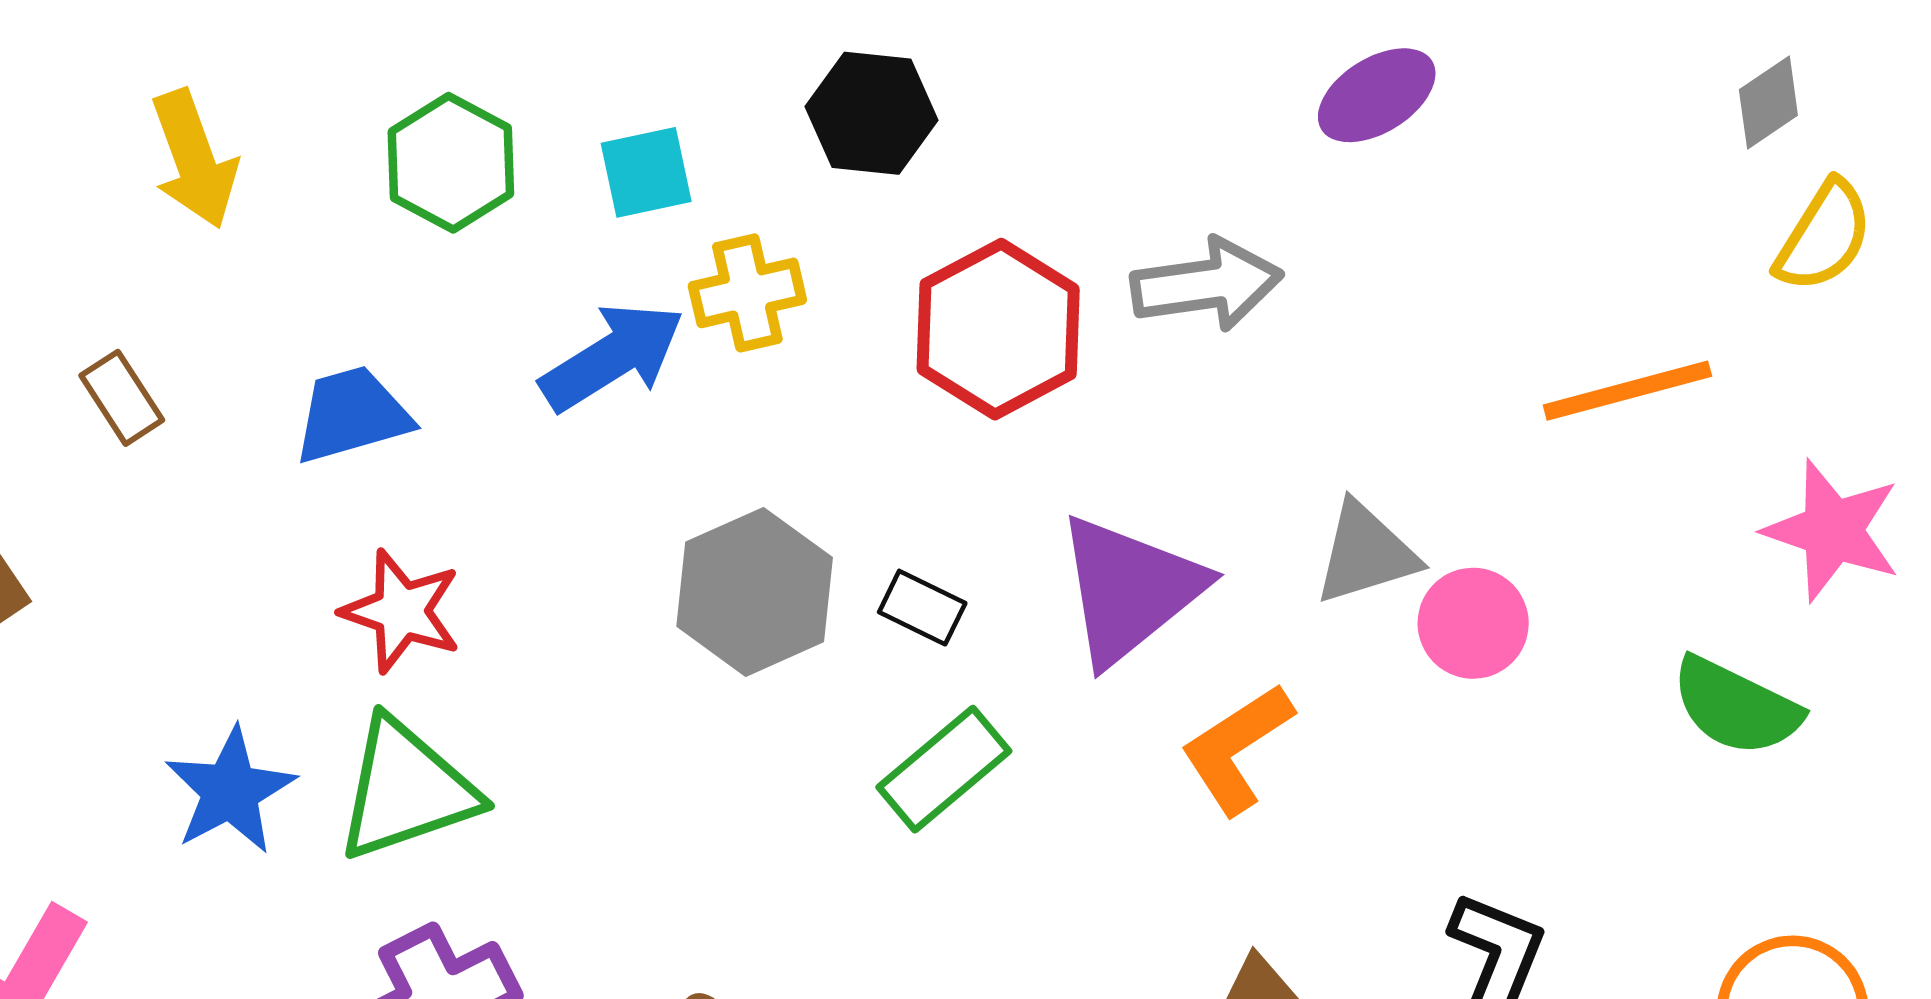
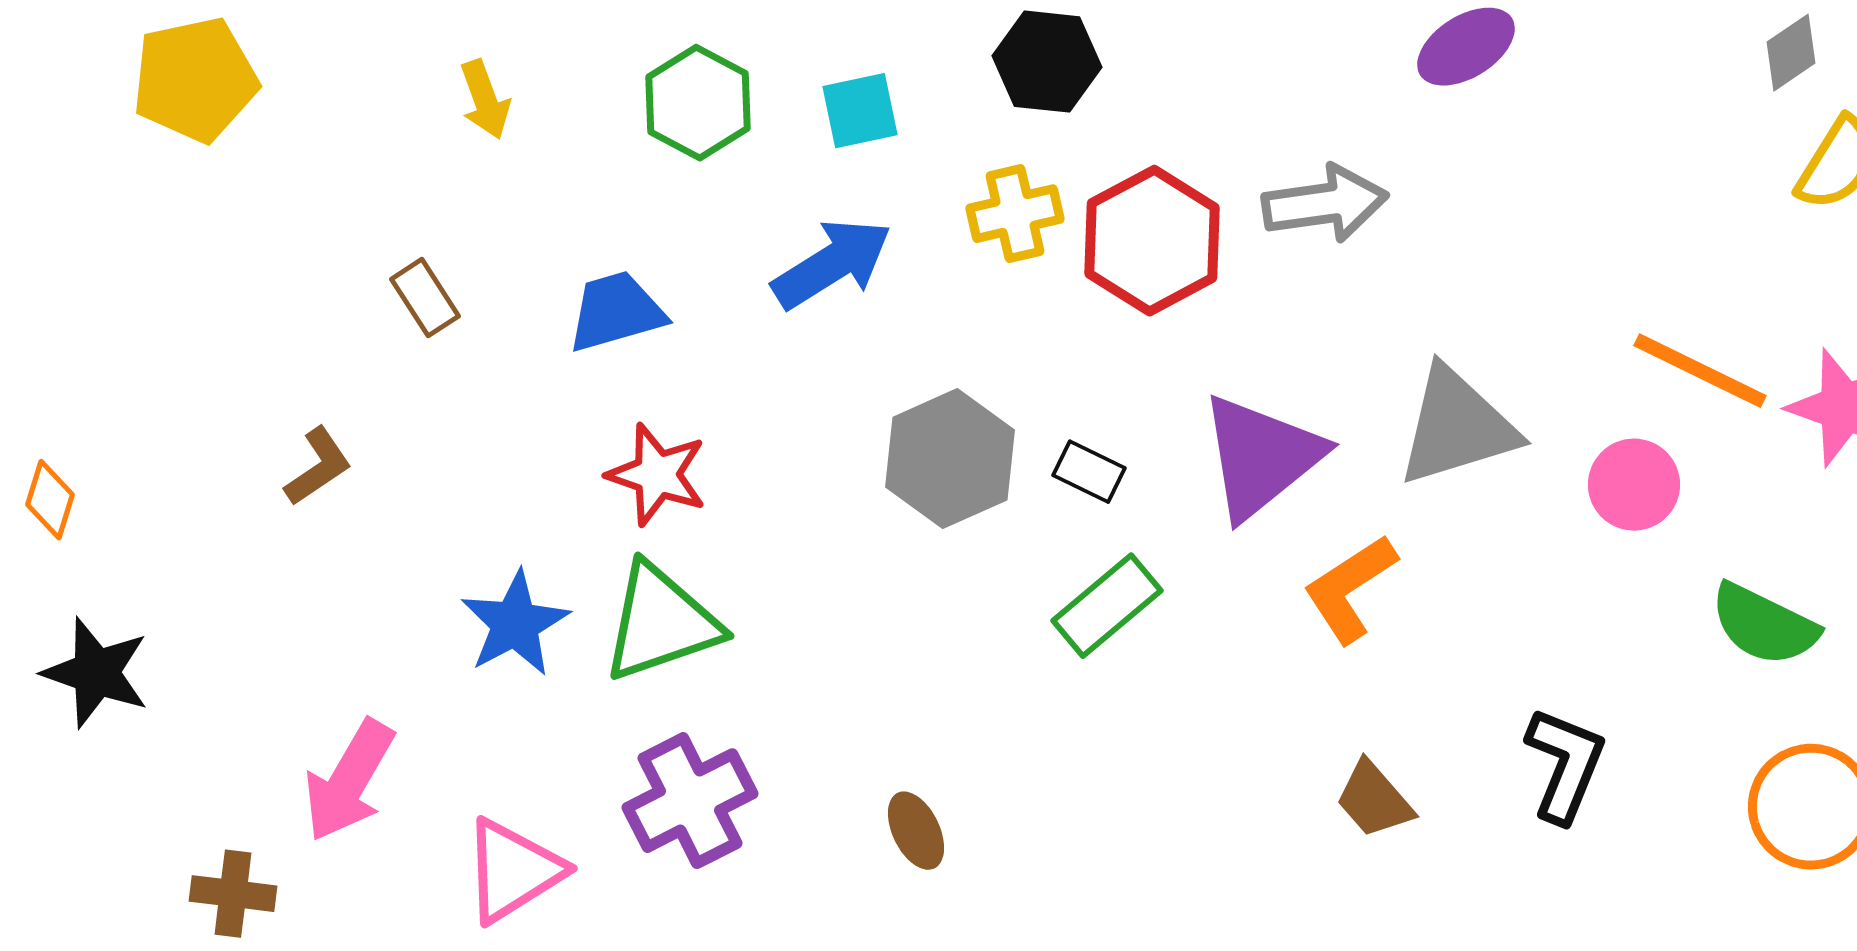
yellow arrow: (194, 159) -> (485, 100), size x0.7
yellow cross: (747, 293) -> (1015, 214), moved
orange line: (1627, 391) -> (1700, 371), moved, turned 41
gray triangle: (1366, 553) -> (1457, 427), size x1.4
pink circle: (1473, 623) -> (1634, 485), moved
green semicircle: (1736, 706) -> (1764, 625), moved

